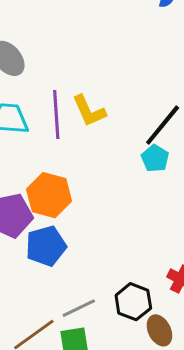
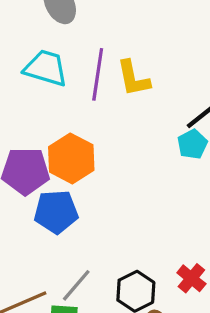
gray line: (79, 308) -> (76, 285), turned -36

